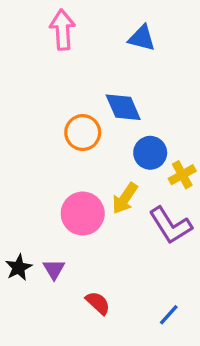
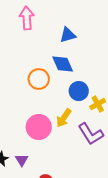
blue triangle: (142, 38) -> (68, 35), moved, turned -30

